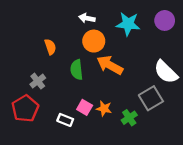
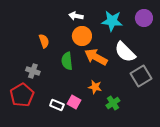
white semicircle: (166, 72) -> (125, 52), moved
gray cross: (38, 81) -> (33, 71), turned -32
gray square: (151, 98) -> (141, 76), moved
pink square: (85, 107) -> (74, 102), moved
orange star: (104, 109) -> (95, 87), moved

